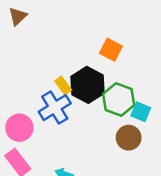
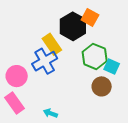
black hexagon: (87, 85) -> (73, 26), moved
yellow rectangle: (63, 86) -> (52, 44), size x1.5

